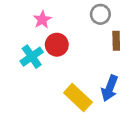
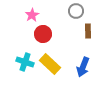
cyan cross: (32, 57) -> (25, 62), moved, turned -36
yellow rectangle: (78, 98) -> (50, 64), moved

